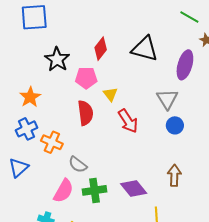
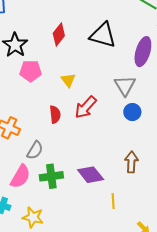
pink pentagon: (86, 78) -> (31, 71), moved
red semicircle: (85, 113) -> (55, 114), moved, size x0.7
red arrow: (128, 121) -> (86, 107), turned 75
gray semicircle: (78, 165) -> (35, 150), turned -96

